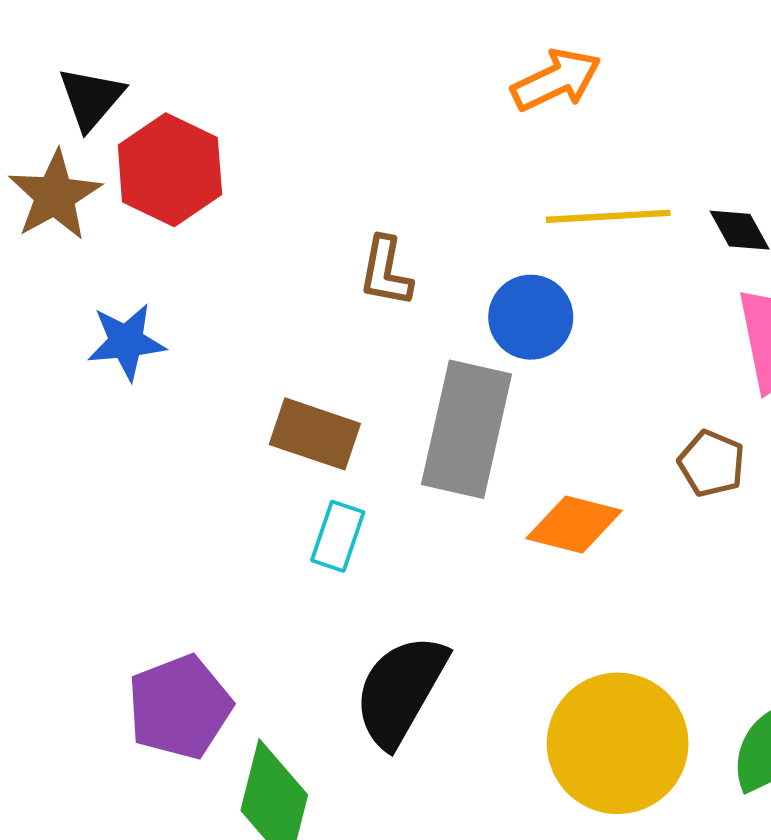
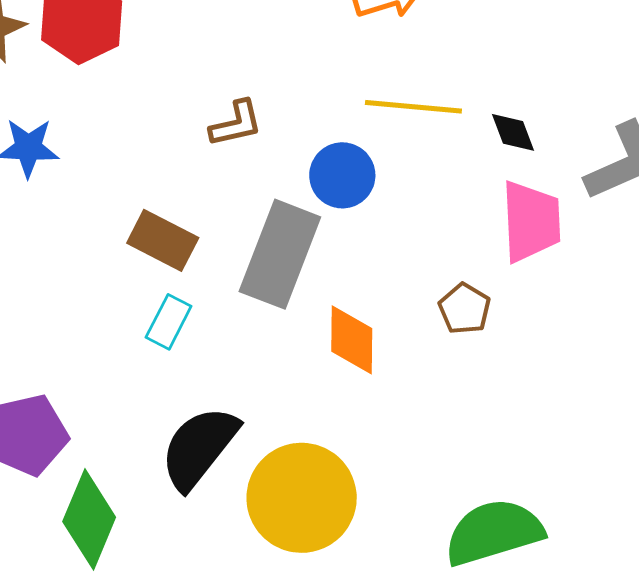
brown L-shape: (386, 272) -> (236, 124), turned -122
orange diamond: (574, 524) -> (352, 340), turned 68
yellow circle: (618, 743) -> (302, 498), moved

